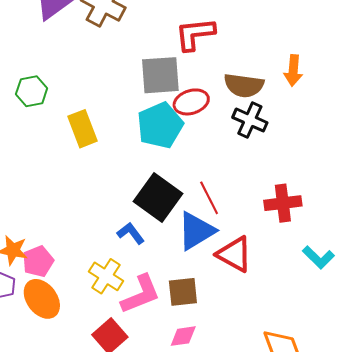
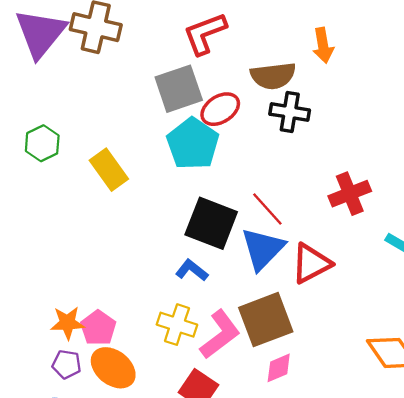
red triangle: (234, 254) -> (311, 263), turned -42
brown square: (183, 292) -> (266, 320), size x1.5

